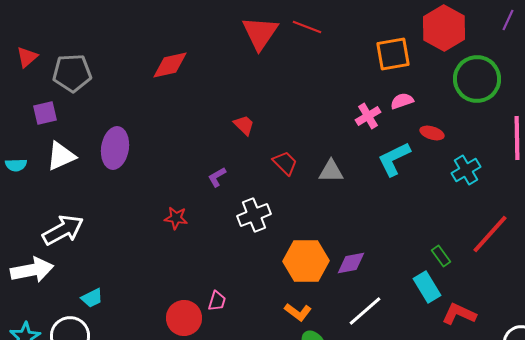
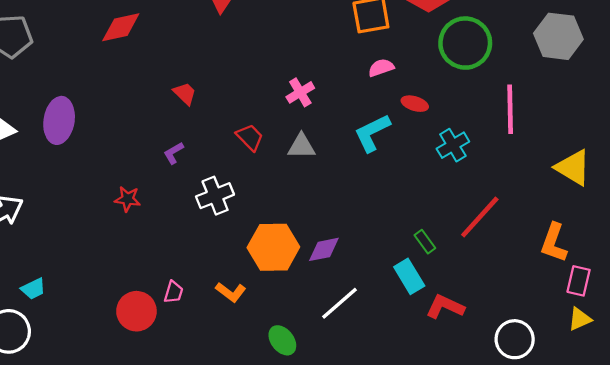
pink cross: (368, 116) -> (300, 92), moved
red trapezoid: (244, 125) -> (185, 94), moved
orange L-shape: (298, 312) -> (231, 292), moved

